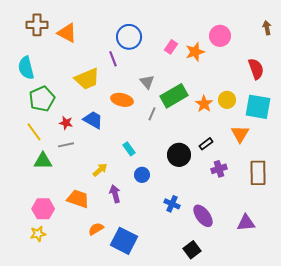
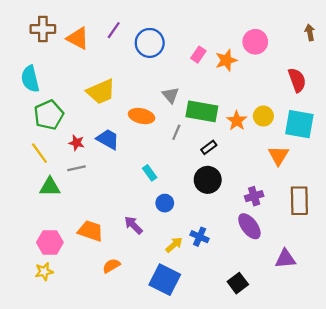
purple line: (113, 59) -> (114, 30), moved, turned 56
green rectangle: (174, 96) -> (202, 111), turned 40
black rectangle: (206, 144) -> (209, 147), moved
yellow arrow: (100, 170) -> (174, 245), moved
purple arrow: (115, 194) -> (133, 225), turned -30
purple ellipse: (203, 216) -> (249, 226), moved
blue square: (124, 241) -> (165, 280), moved
black square: (192, 250) -> (238, 283), moved

